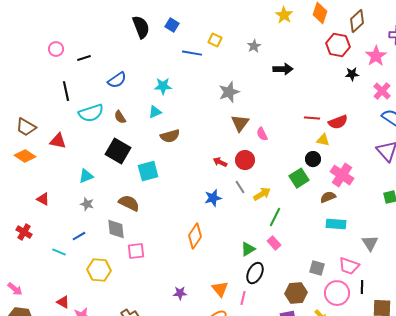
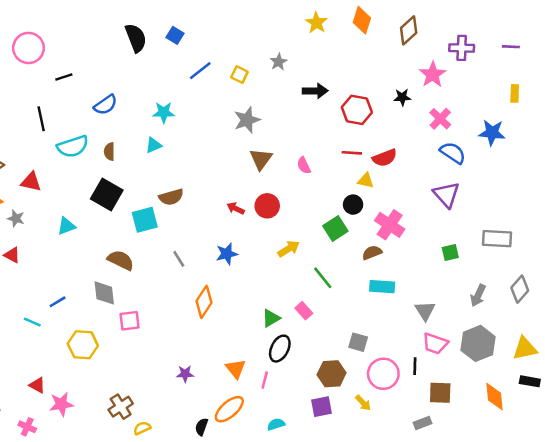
yellow square: (215, 40) -> (239, 75), moved
red hexagon: (338, 45) -> (357, 110), moved
pink circle: (56, 49) -> (29, 48), moved, size x1.6
blue line: (192, 53) -> (200, 71), turned -48
brown semicircle: (120, 117) -> (109, 152), turned 32
pink semicircle: (262, 134) -> (304, 165), moved
brown semicircle: (170, 136) -> (171, 197), moved
gray line: (240, 187) -> (179, 259), moved
gray star: (87, 204) -> (16, 218), moved
green line: (275, 217) -> (323, 278), moved, turned -66
pink trapezoid: (349, 266) -> (435, 343), moved

